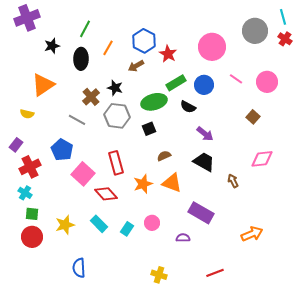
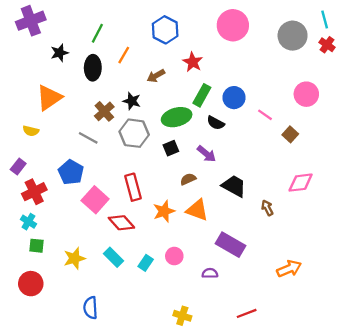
blue hexagon: (144, 41) -> (165, 30), moved
pink circle: (212, 47) -> (233, 25), moved
pink line: (236, 79) -> (265, 115), moved
green rectangle: (176, 83) -> (202, 95), turned -30
purple arrow: (205, 134) -> (206, 154), moved
red circle: (32, 237) -> (31, 284), moved

